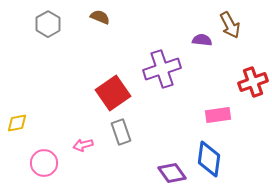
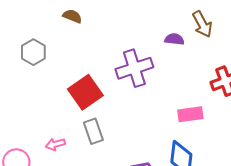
gray hexagon: (48, 24) -> (33, 52), moved

